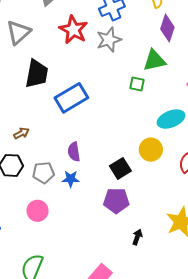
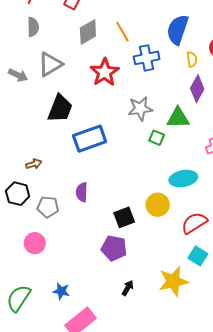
gray star: (109, 40) -> (140, 109), moved
blue star: (71, 179) -> (61, 291), moved

